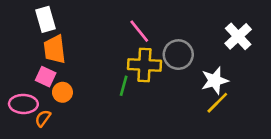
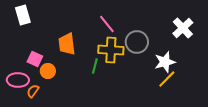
white rectangle: (46, 19) -> (23, 15), moved
orange trapezoid: (55, 49) -> (67, 44), moved

